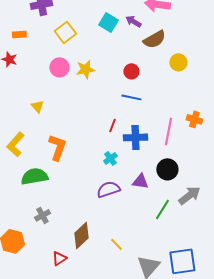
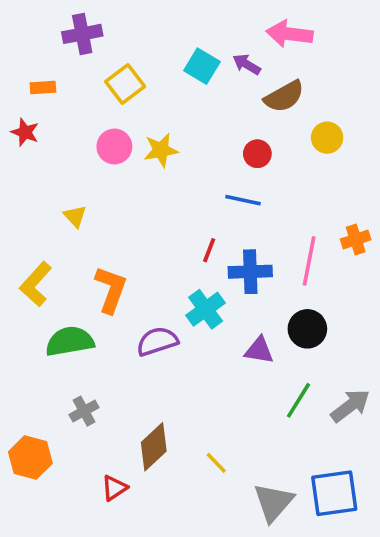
red circle: (131, 71) -> (257, 154), moved
orange cross: (194, 119) -> (356, 239), turned -35
cyan cross: (110, 158) -> (206, 309), size x1.5
purple semicircle: (108, 189) -> (157, 341), moved
gray arrow: (189, 195) -> (350, 406), moved

